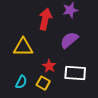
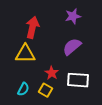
red arrow: (45, 19) -> (32, 27), moved

